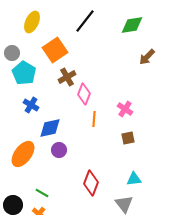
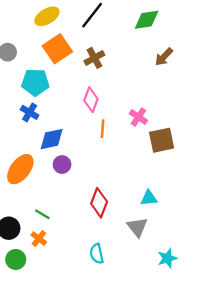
yellow ellipse: (32, 22) -> (47, 16), moved, turned 35
cyan pentagon: (24, 73) -> (35, 82), moved, turned -30
brown cross: (67, 77) -> (94, 58), moved
brown square: (128, 138) -> (162, 140), moved, size x1.6

